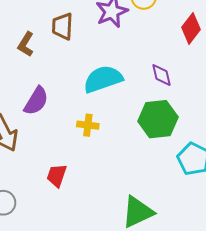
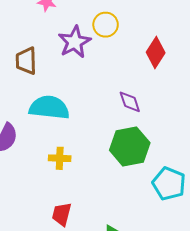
cyan semicircle: (103, 79) -> (49, 108), moved, turned 30
red trapezoid: (57, 176) -> (62, 214), moved

